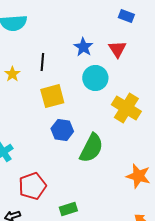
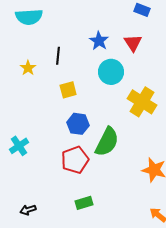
yellow square: (52, 96) -> (68, 90), size x0.7
red pentagon: (32, 186) -> (75, 160), moved

